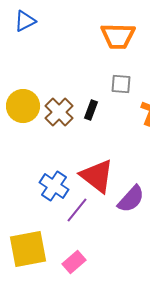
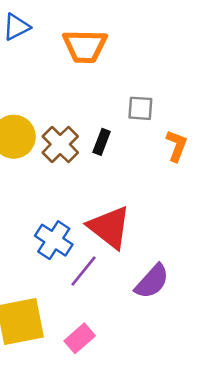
orange trapezoid: (118, 36) -> (85, 46), moved
purple semicircle: (131, 199) -> (152, 281), moved

